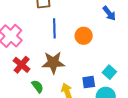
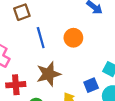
red cross: (22, 65) -> (16, 85), turned -30

